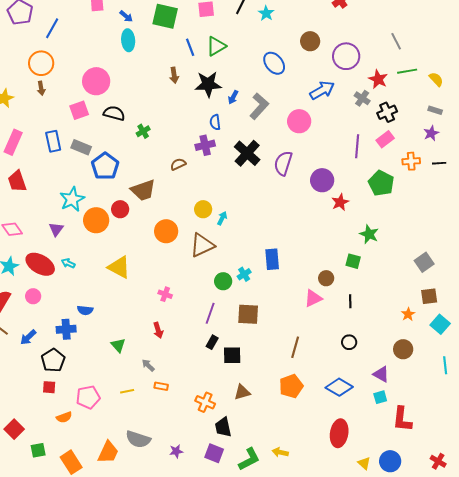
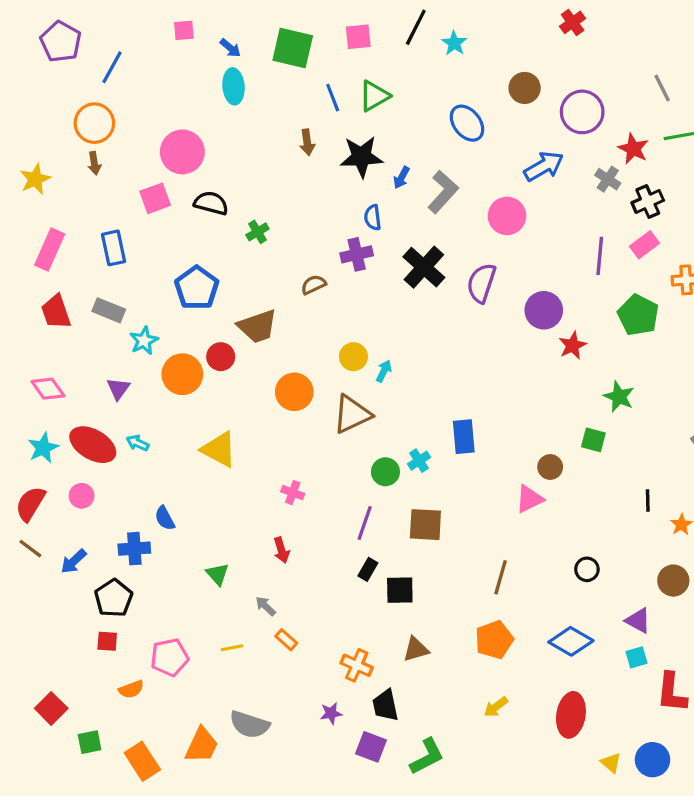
gray rectangle: (81, 147) -> (109, 310), moved
cyan star: (72, 199) -> (144, 341), size x0.7
black line: (350, 301) -> (648, 501), moved
blue semicircle: (85, 310) -> (165, 518), turned 56
orange rectangle: (161, 386) -> (286, 640), turned 32
purple star: (176, 451) -> (331, 713), moved
yellow arrow: (280, 452) -> (496, 707), moved, turned -49

